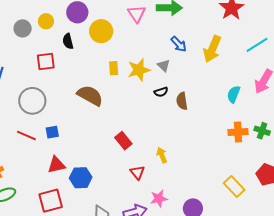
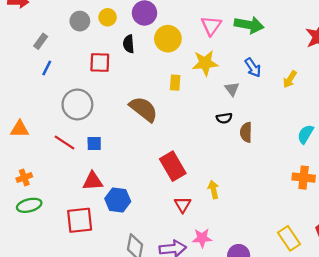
yellow arrow: (212, 49) -> (290, 79), size x0.6
yellow star: (139, 70) -> (205, 63), moved
red rectangle: (123, 141) -> (173, 166), size x1.4

